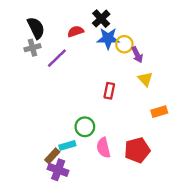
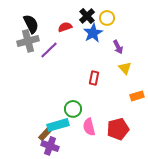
blue star: (108, 38) -> (93, 33), turned -30
yellow circle: (124, 44) -> (107, 18), moved
gray cross: (32, 48) -> (28, 41), size x1.5
cyan rectangle: (67, 145) -> (58, 125), size x1.5

